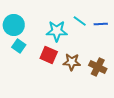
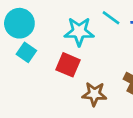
brown star: (72, 62) -> (94, 94), moved

